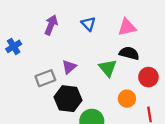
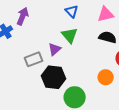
purple arrow: (51, 25) -> (23, 16), moved
green triangle: (108, 68) -> (70, 35), moved

